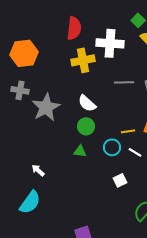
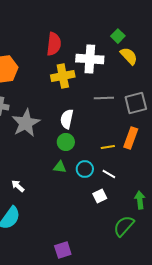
white semicircle: (87, 103) -> (67, 119), turned 60
cyan circle: (112, 147) -> (85, 169), moved
white line: (135, 152) -> (109, 174), moved

